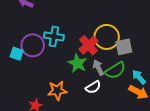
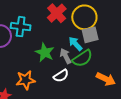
yellow circle: (107, 37) -> (84, 17), moved
red cross: (89, 45) -> (57, 13), moved
cyan arrow: (139, 77) -> (75, 44), moved

